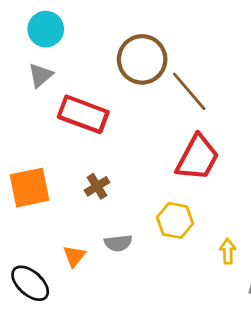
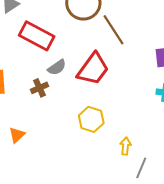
red trapezoid: (198, 158) -> (93, 69), moved
gray semicircle: (118, 243) -> (57, 67), moved, turned -36

